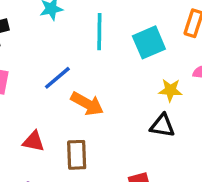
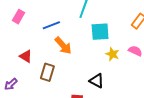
cyan square: (149, 42) -> (100, 32), moved
black triangle: (162, 126) -> (97, 81), moved

